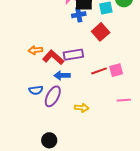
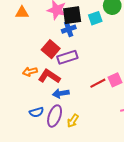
red square: (101, 32) -> (51, 49), moved
purple rectangle: (73, 55) -> (67, 57), moved
yellow arrow: (82, 108) -> (73, 121), moved, turned 128

